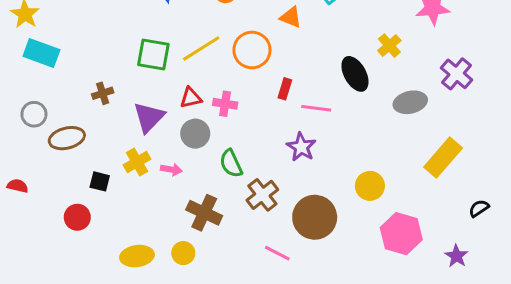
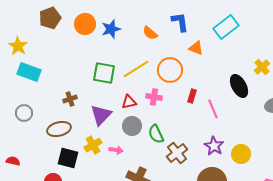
pink cross: (225, 104) -> (154, 97), moved
pink line: (316, 108) -> (213, 109), turned 60
brown ellipse: (67, 138) -> (59, 129), moved
purple star: (301, 147) -> (214, 146), moved
green semicircle: (231, 163) -> (156, 134), moved
black square: (100, 181) -> (68, 158), size x1.5
yellow circle: (370, 186) -> (241, 154), moved
brown cross: (262, 195) -> (177, 153), moved

